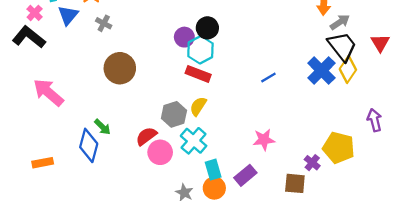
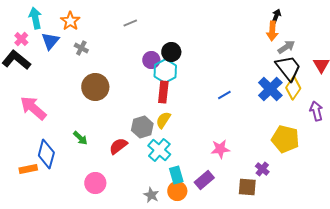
red rectangle: (198, 74) -> (163, 92), turned 75
purple arrow: (374, 120) -> (316, 111), moved
blue diamond: (89, 145) -> (46, 154), moved
yellow pentagon: (339, 148) -> (285, 139), moved
pink circle: (160, 152) -> (95, 183), moved

